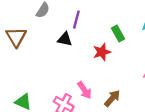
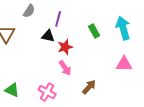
red star: (102, 52) -> (65, 47), moved
pink arrow: (84, 90) -> (65, 68), moved

